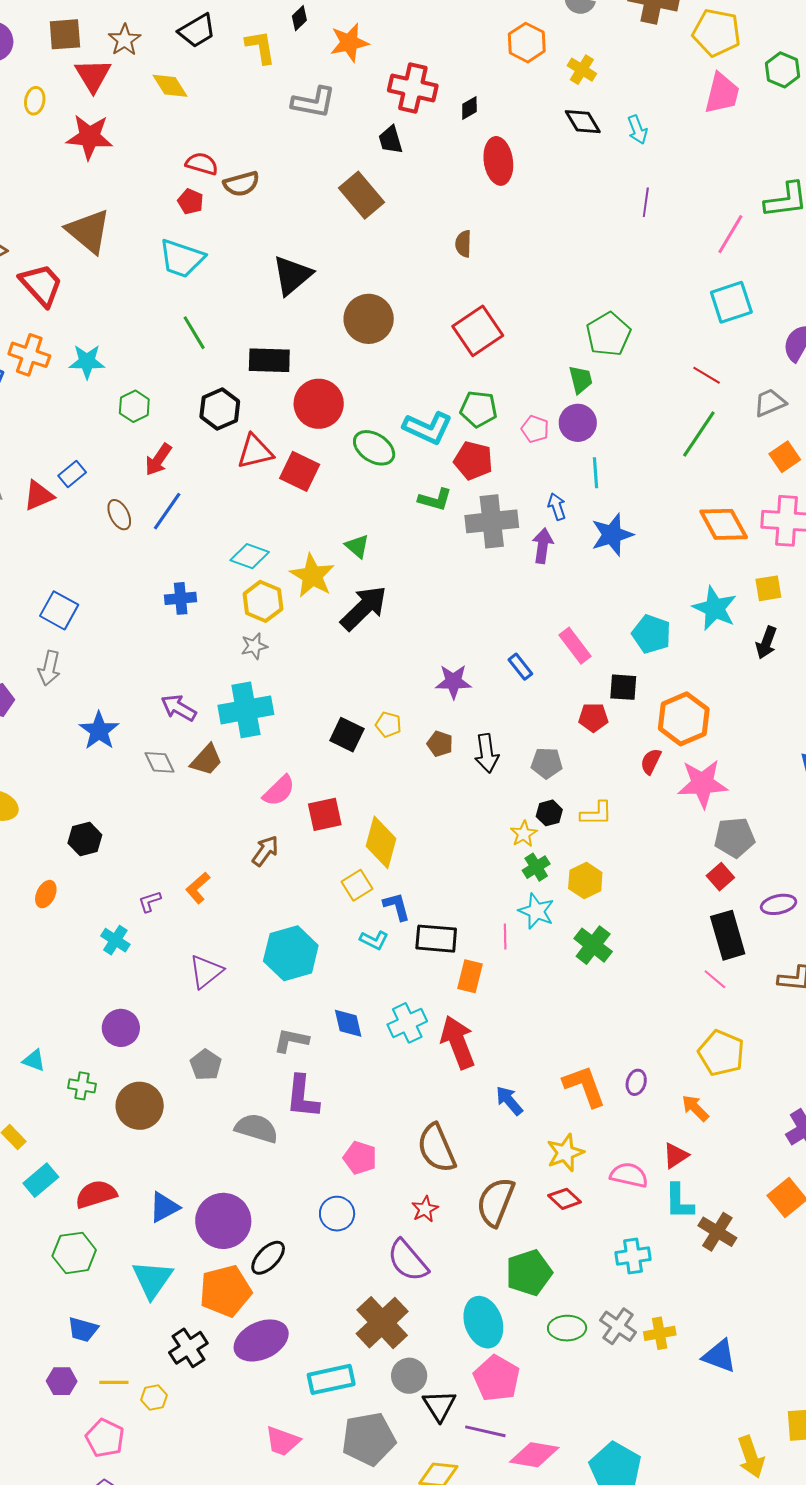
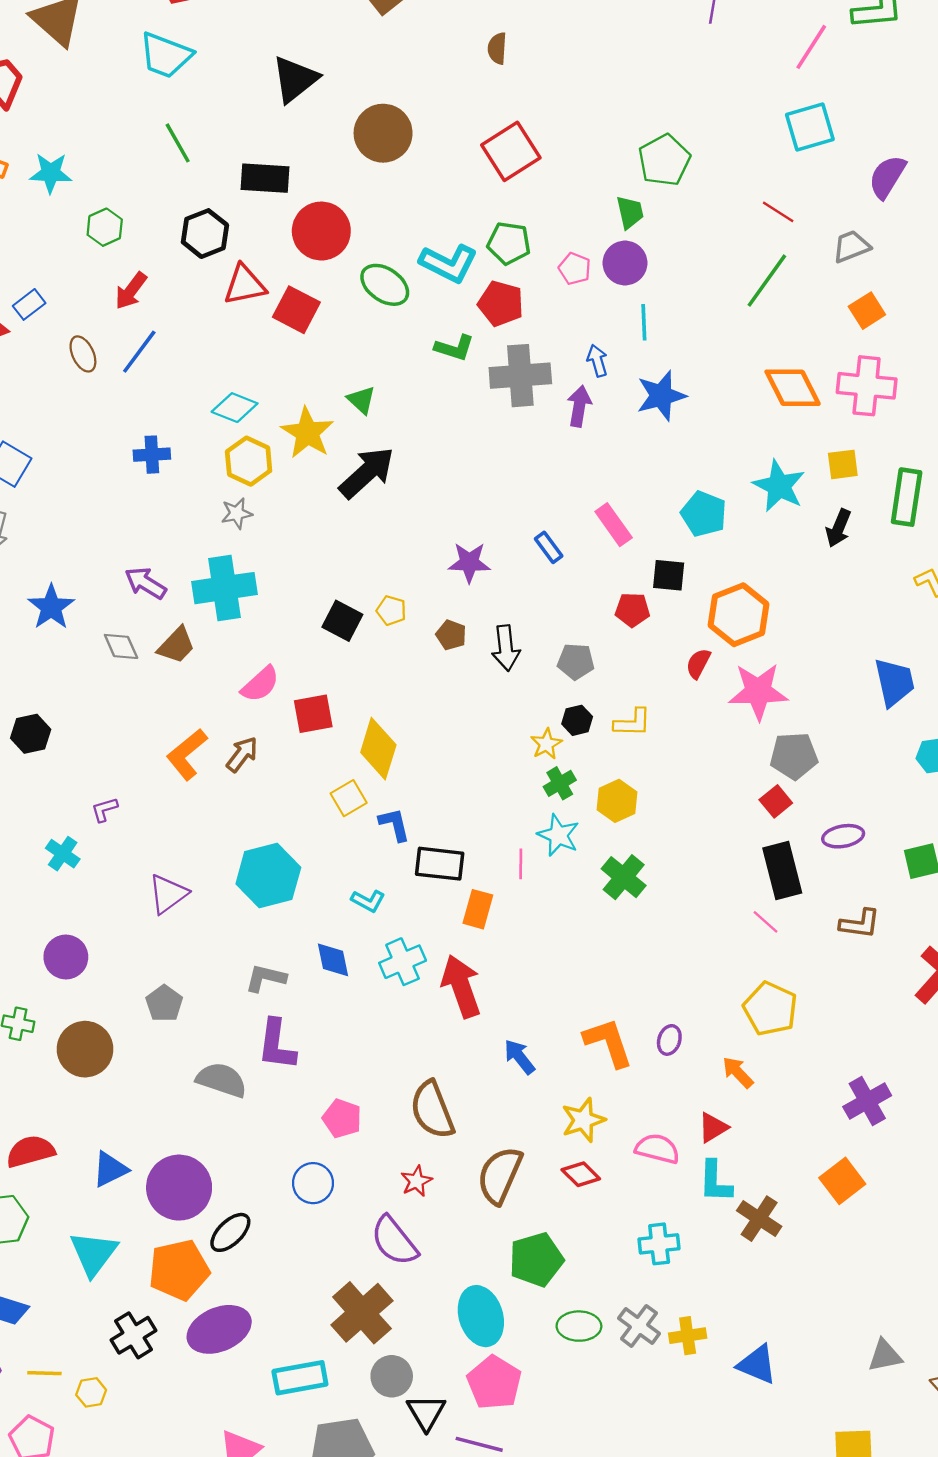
orange L-shape: (198, 888) -> (187, 754), moved, size x1.4
cyan L-shape: (374, 940) -> (368, 901), moved

